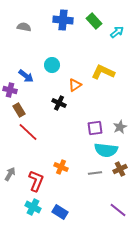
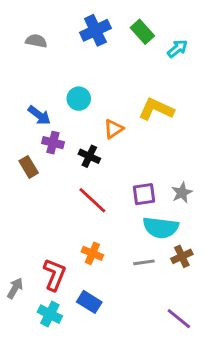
blue cross: (63, 20) -> (95, 30), turned -30
purple cross: (10, 90) -> (53, 143), moved
red line: (28, 132) -> (92, 200), moved
gray arrow: (10, 174) -> (15, 288), moved
blue rectangle: (60, 212) -> (89, 302), moved

